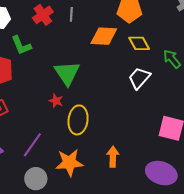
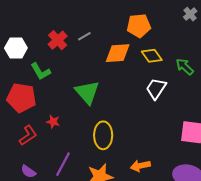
gray line: (71, 14) -> (84, 36), turned 64
red star: (56, 101) -> (53, 122), moved
orange arrow: (113, 157) -> (140, 166), turned -96

